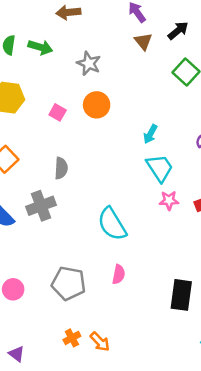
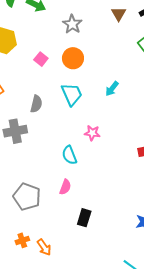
cyan trapezoid: (160, 168) -> (72, 94), moved
pink star: (169, 200) -> (92, 133), moved
cyan semicircle: (112, 224) -> (69, 155), size x0.7
pink semicircle: (119, 274) -> (65, 187), moved
black rectangle: (181, 295) -> (84, 218), moved, size x0.7

